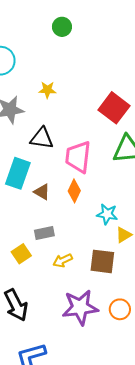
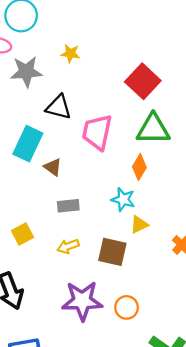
orange diamond: (74, 191) -> (139, 167), moved
gray rectangle: (44, 233) -> (68, 206), moved

